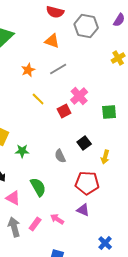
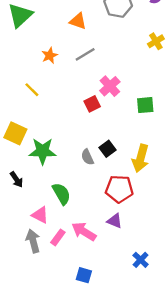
yellow line: (38, 99) -> (32, 90), moved
black square: (84, 143) -> (107, 149), moved
green star: (22, 151) -> (43, 151), size x1.6
yellow arrow: (105, 157) -> (141, 158), size x1.6
pink triangle: (13, 198) -> (40, 215), moved
pink arrow: (57, 219) -> (84, 231), size x1.5

